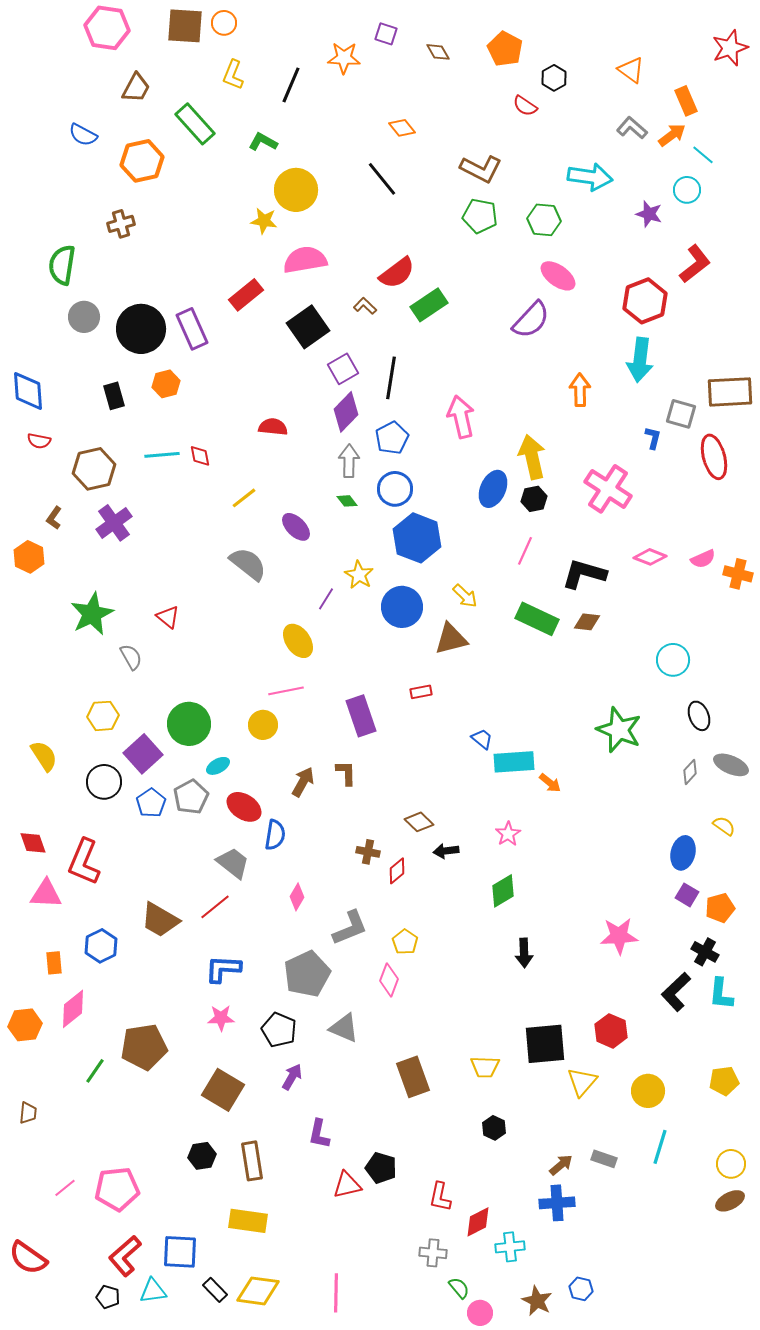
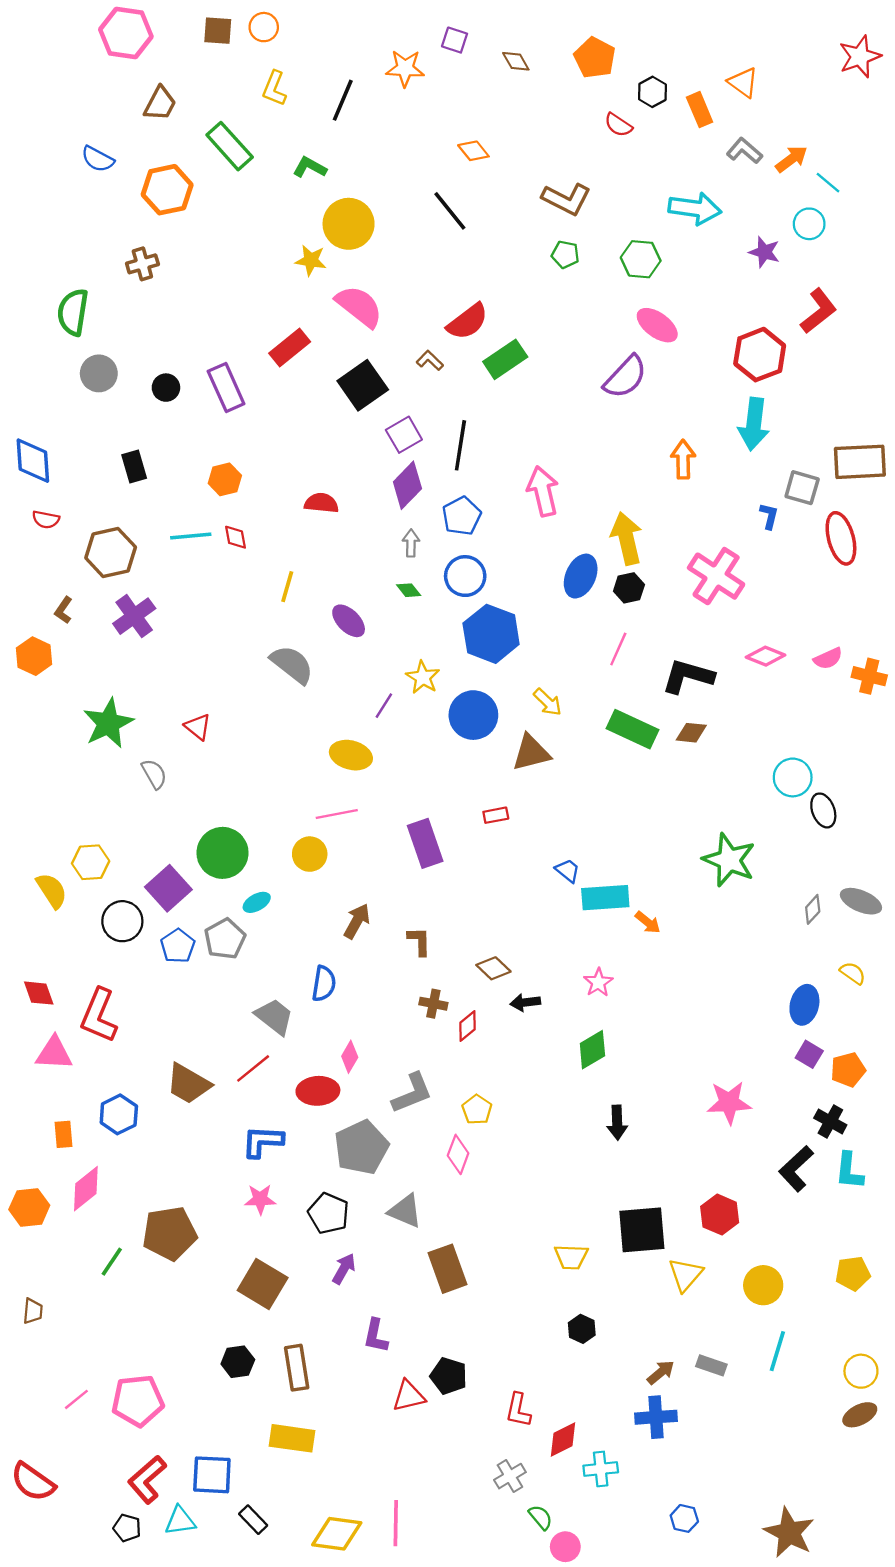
brown square: (185, 26) -> (218, 31), size x0.7
orange rectangle: (686, 101) -> (700, 110), moved
green pentagon: (480, 216) -> (565, 254), size x0.7
pink semicircle: (305, 260) -> (359, 306), turned 48
black circle: (141, 329) -> (166, 388), size x0.5
orange hexagon: (166, 384) -> (225, 479), moved
gray arrow: (349, 461) -> (411, 543), size x0.7
yellow line: (244, 498) -> (287, 587), turned -36
yellow ellipse: (298, 641) -> (351, 755), turned -40
yellow hexagon: (103, 716) -> (91, 862), moved
black ellipse: (699, 716) -> (823, 810), moved
brown L-shape: (346, 773) -> (419, 941), moved
red ellipse: (244, 807) -> (318, 1091), moved, turned -36
brown rectangle: (413, 1077) -> (448, 1269), moved
gray cross: (433, 1253) -> (510, 1476), turned -36
yellow diamond: (258, 1291) -> (337, 1534), moved
brown star: (537, 1301) -> (789, 1533), moved, size x1.4

